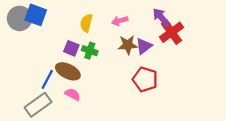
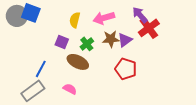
pink arrow: (120, 21) -> (104, 18), size x1.5
green cross: (90, 51) -> (87, 44), moved, turned 32
brown ellipse: (68, 71) -> (78, 62), moved
pink semicircle: (73, 94) -> (70, 89), moved

